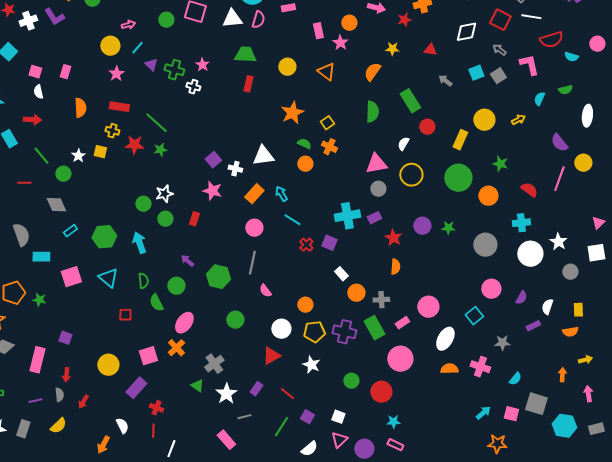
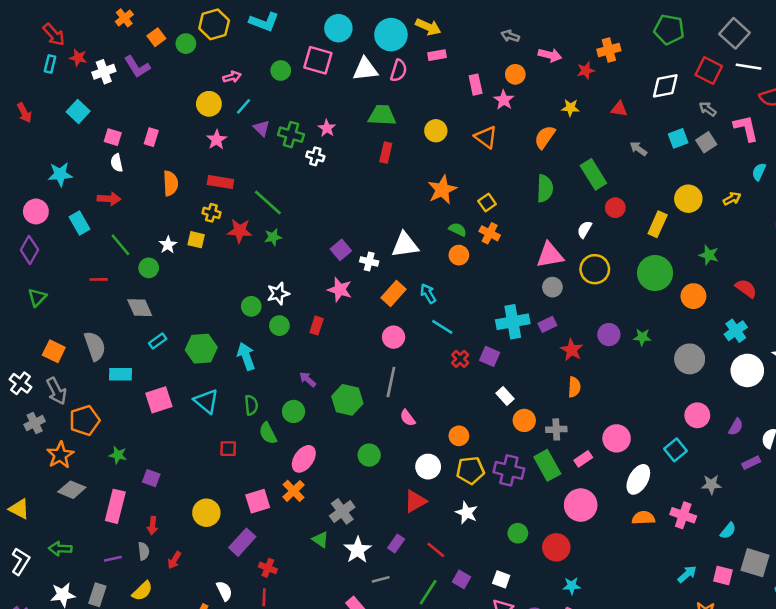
cyan cross: (521, 223) -> (736, 331), turned -30
green star: (39, 300) -> (118, 455), moved

